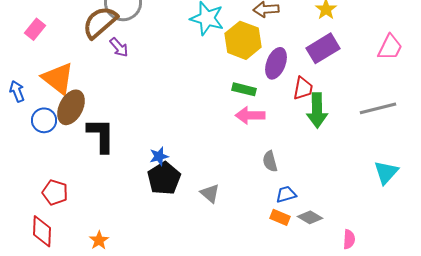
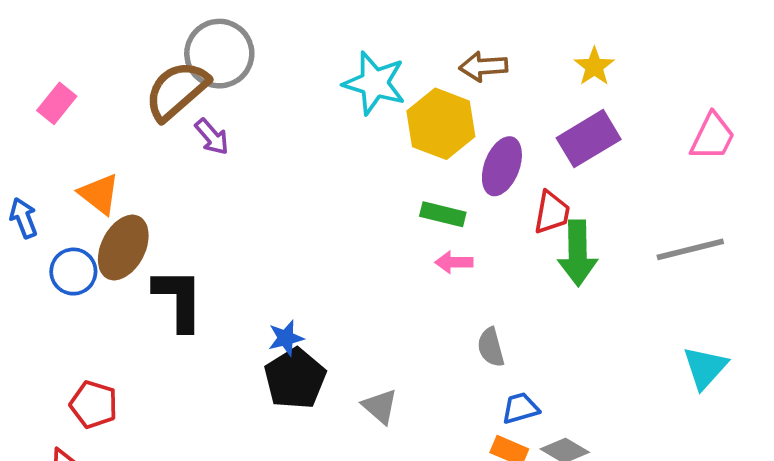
orange triangle: (58, 78) -> (99, 194), size x0.7
pink arrow: (250, 115) -> (454, 262), size x0.7

